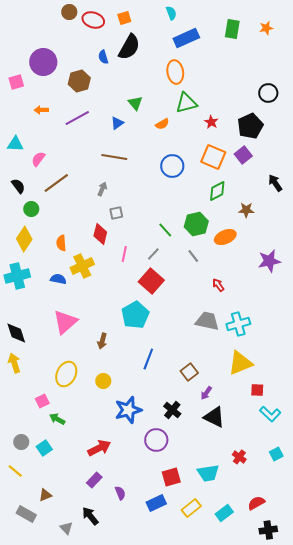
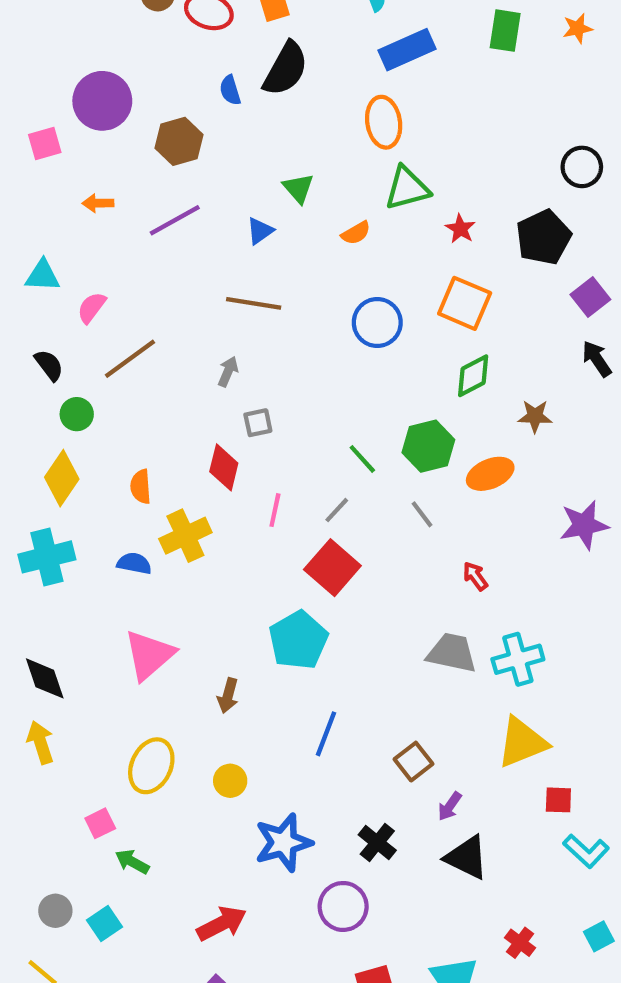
purple square: (243, 155) -> (590, 297), moved

